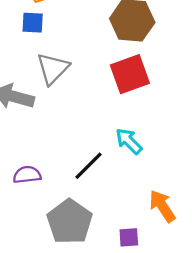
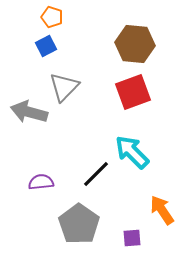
blue square: (33, 23) -> (46, 46), turned -30
cyan arrow: (129, 141) -> (132, 152), size x1.4

